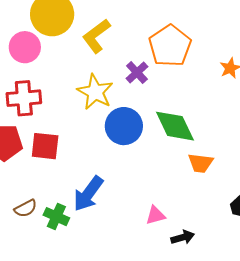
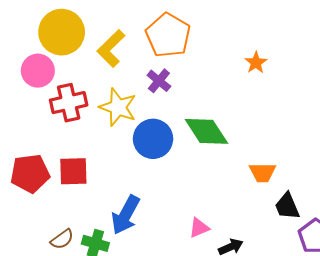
orange pentagon: (170, 46) -> (168, 35), moved
red cross: (24, 98) -> (69, 103), moved
orange trapezoid: (201, 163) -> (263, 172), moved

